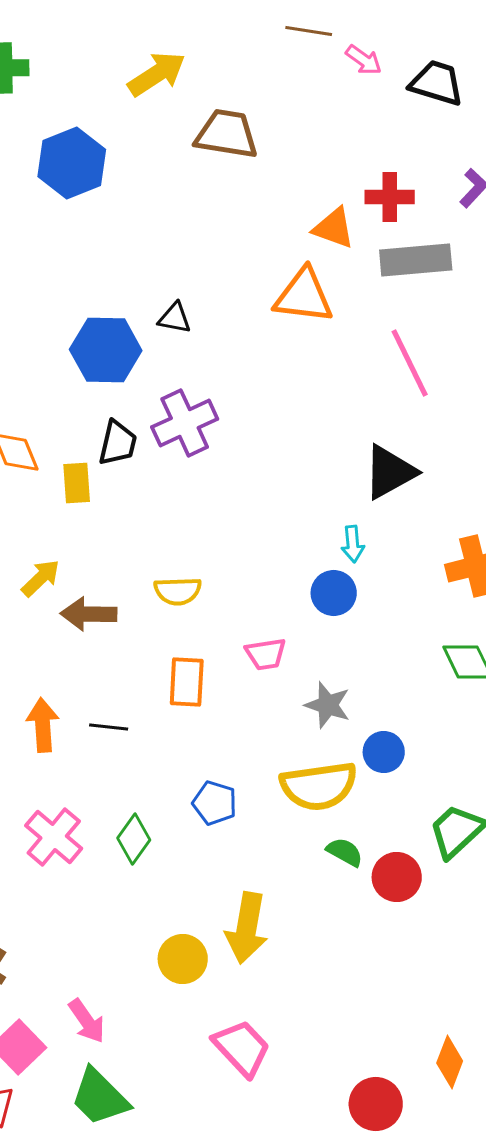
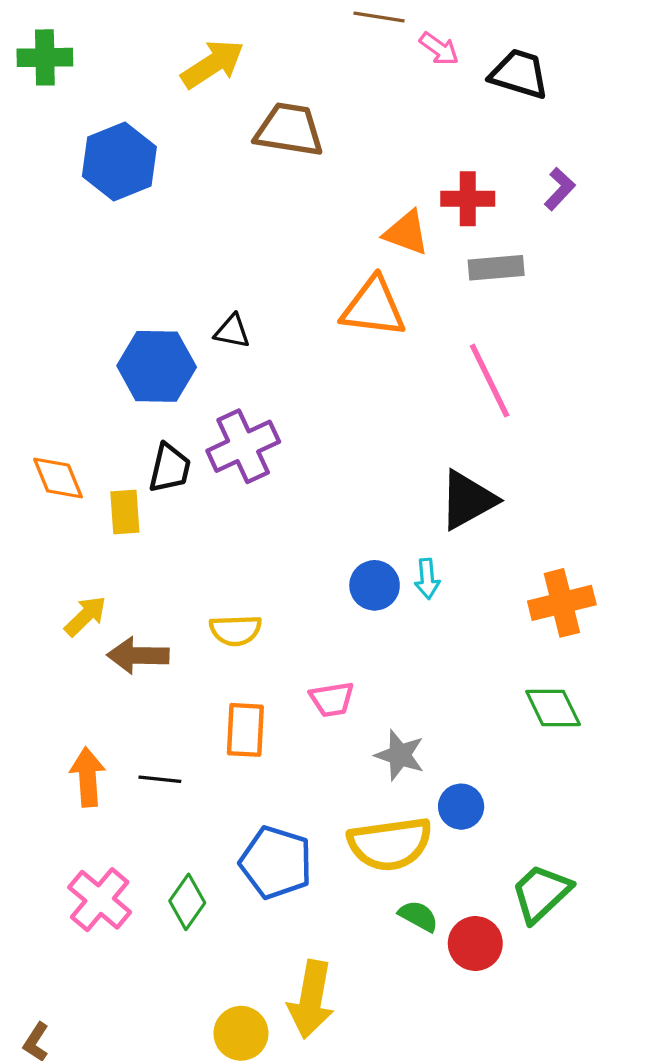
gray rectangle: (416, 260) -> (496, 268), size x0.7
blue circle: (334, 593) -> (375, 585), moved
blue pentagon: (215, 803) -> (276, 862), size x1.5

